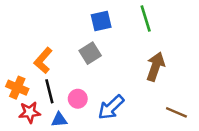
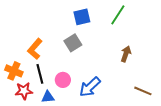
green line: (146, 19) -> (118, 15), turned 50
brown arrow: (155, 67) -> (126, 54), size x0.7

